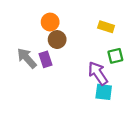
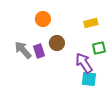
yellow rectangle: (106, 27) -> (91, 23), turned -32
brown circle: (57, 40) -> (57, 43), moved

